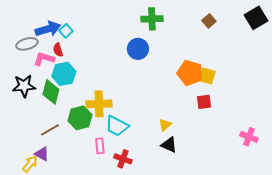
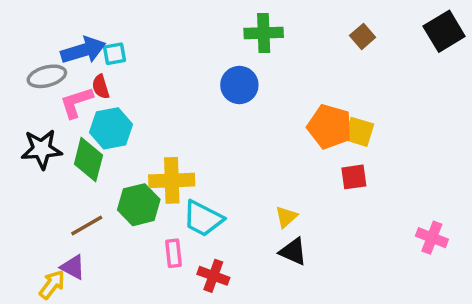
cyan square: (66, 31) -> (114, 54), turned 32
pink L-shape: (44, 59) -> (76, 102), turned -35

